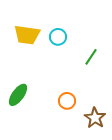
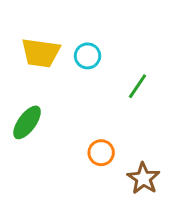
green ellipse: (18, 95) -> (27, 122), moved

